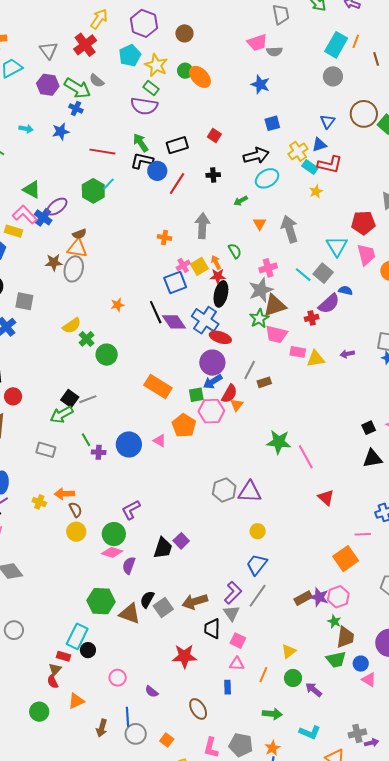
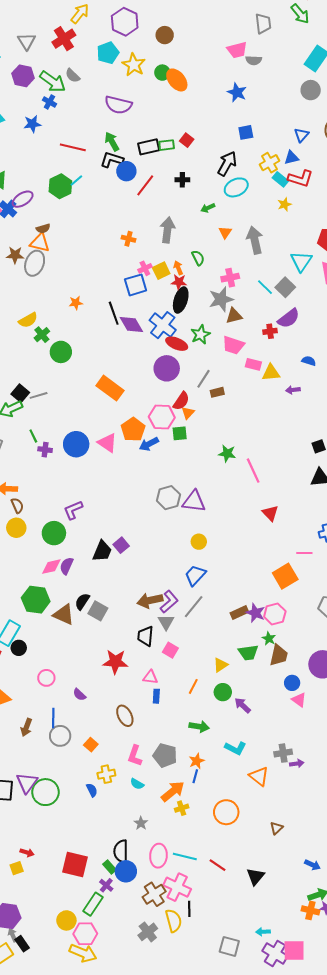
green rectangle: (151, 88) -> (167, 145), moved, turned -49
black arrow: (256, 156) -> (227, 164), turned -50
blue semicircle: (345, 291) -> (309, 361), moved
brown triangle: (275, 305) -> (234, 316), size x0.7
green star: (259, 318) -> (200, 334), moved
purple arrow: (347, 354) -> (293, 390), moved
blue arrow: (213, 382) -> (149, 444), moved
green square: (196, 395) -> (180, 433), moved
pink triangle: (160, 441) -> (107, 443), size x1.5
green star: (279, 442) -> (227, 454), size x0.7
pink diamond: (112, 552) -> (51, 567), moved, turned -35
brown arrow: (195, 602) -> (150, 600), moved
gray square: (163, 607) -> (98, 611), turned -30
green trapezoid: (336, 660) -> (248, 653), moved
pink triangle: (237, 664) -> (150, 677), moved

